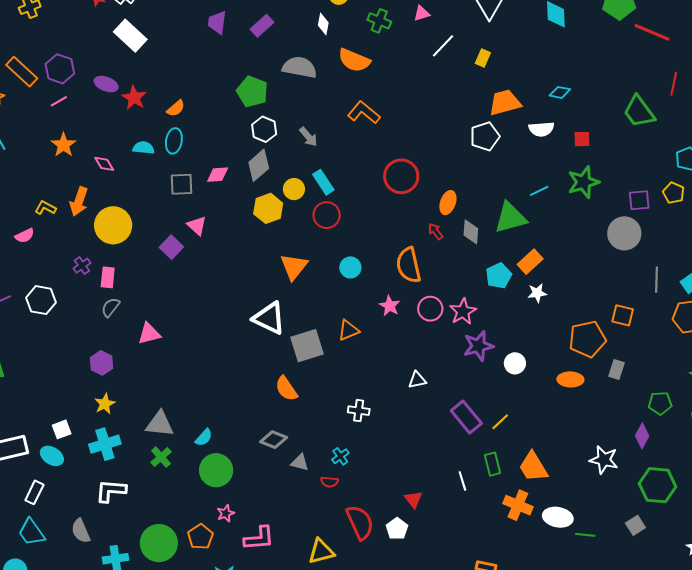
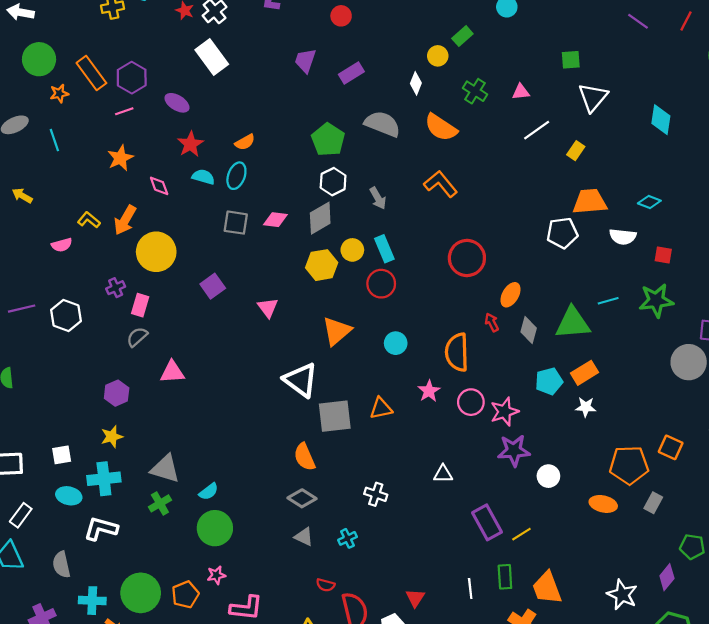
red star: (134, 98) -> (190, 144), moved
pink triangle: (197, 226) -> (268, 308), moved
gray diamond: (274, 440) -> (302, 498), moved
cyan ellipse: (52, 456) -> (69, 496), moved, turned -30
red semicircle: (329, 482) -> (325, 585), moved

